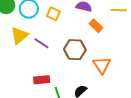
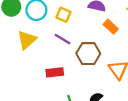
purple line: (41, 43) -> (62, 39), moved
red rectangle: (42, 80) -> (55, 72), moved

